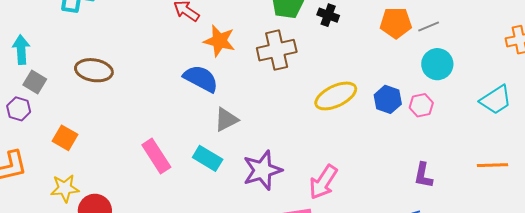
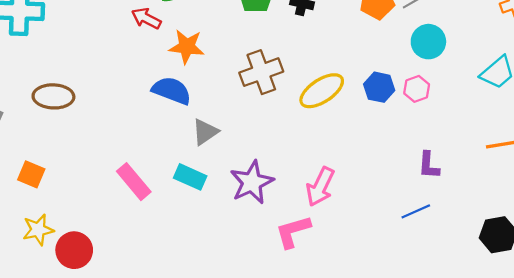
brown cross: (277, 50) -> (261, 72), moved

